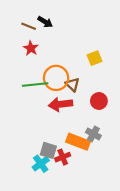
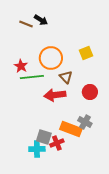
red star: (31, 48) -> (21, 66), moved
orange circle: (56, 78) -> (51, 58), moved
cyan cross: (41, 164) -> (37, 149), turned 35

